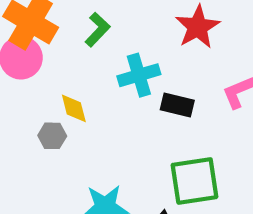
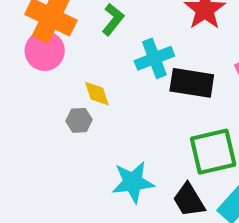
black rectangle: (177, 105) -> (192, 83), size x1.4

